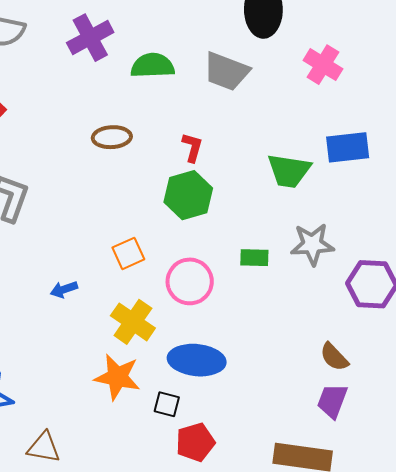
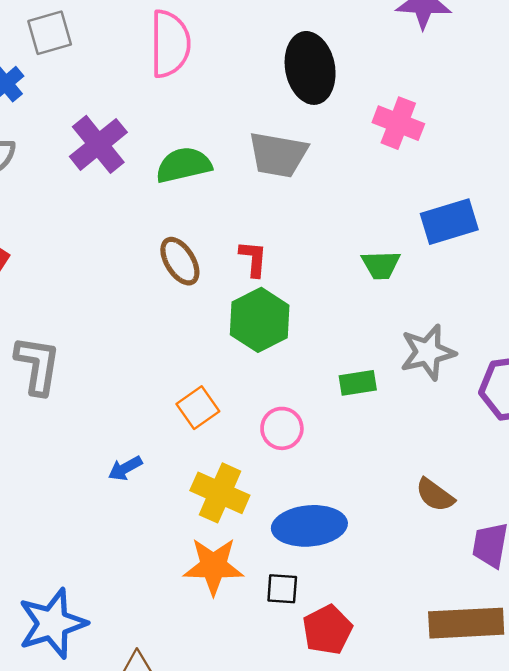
brown ellipse: (112, 137) -> (180, 261), moved, turned 72
green trapezoid: (289, 171) -> (381, 265), size x0.7
pink circle: (190, 281) -> (282, 428), size x0.7
brown semicircle: (334, 357) -> (435, 495), moved

